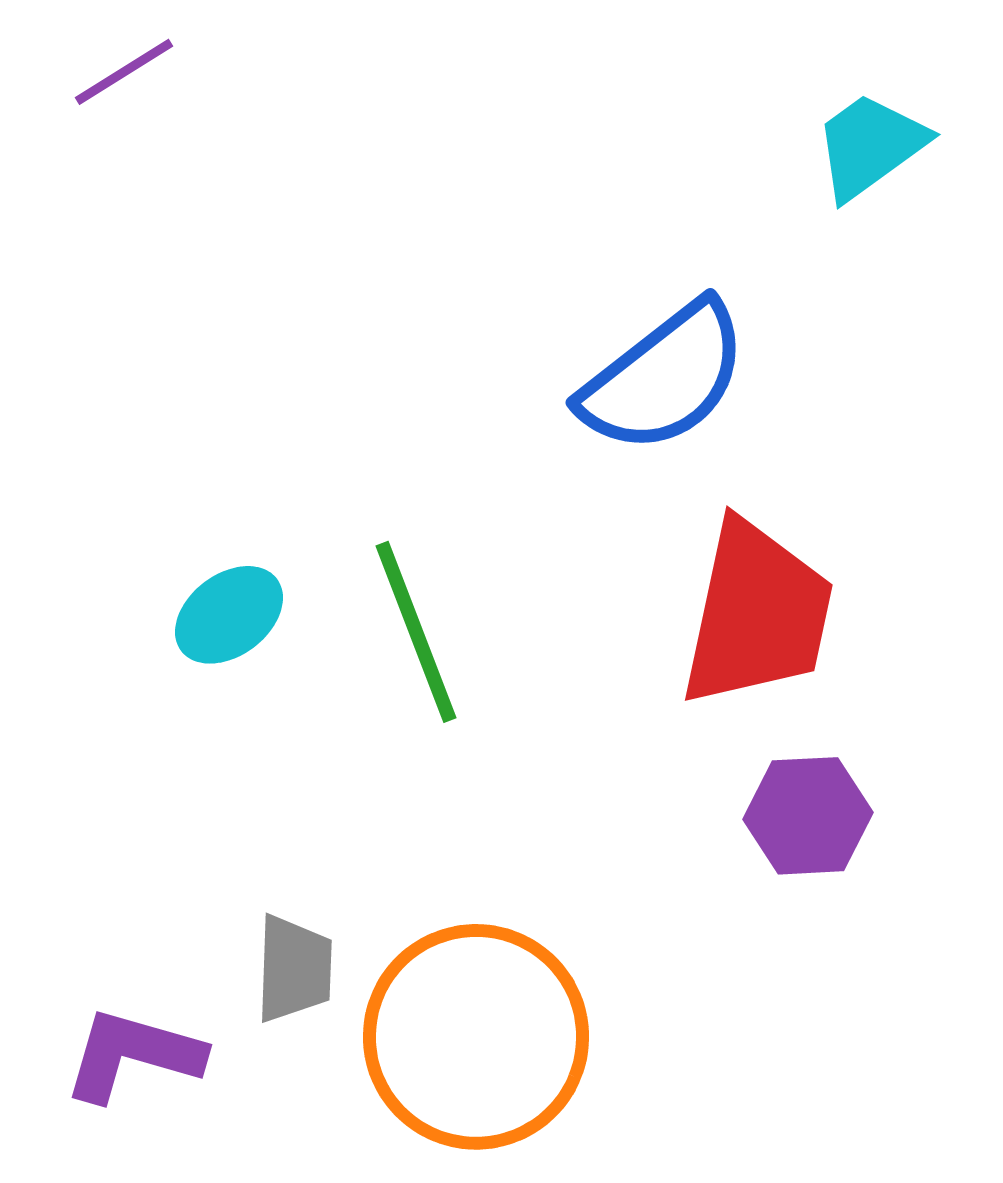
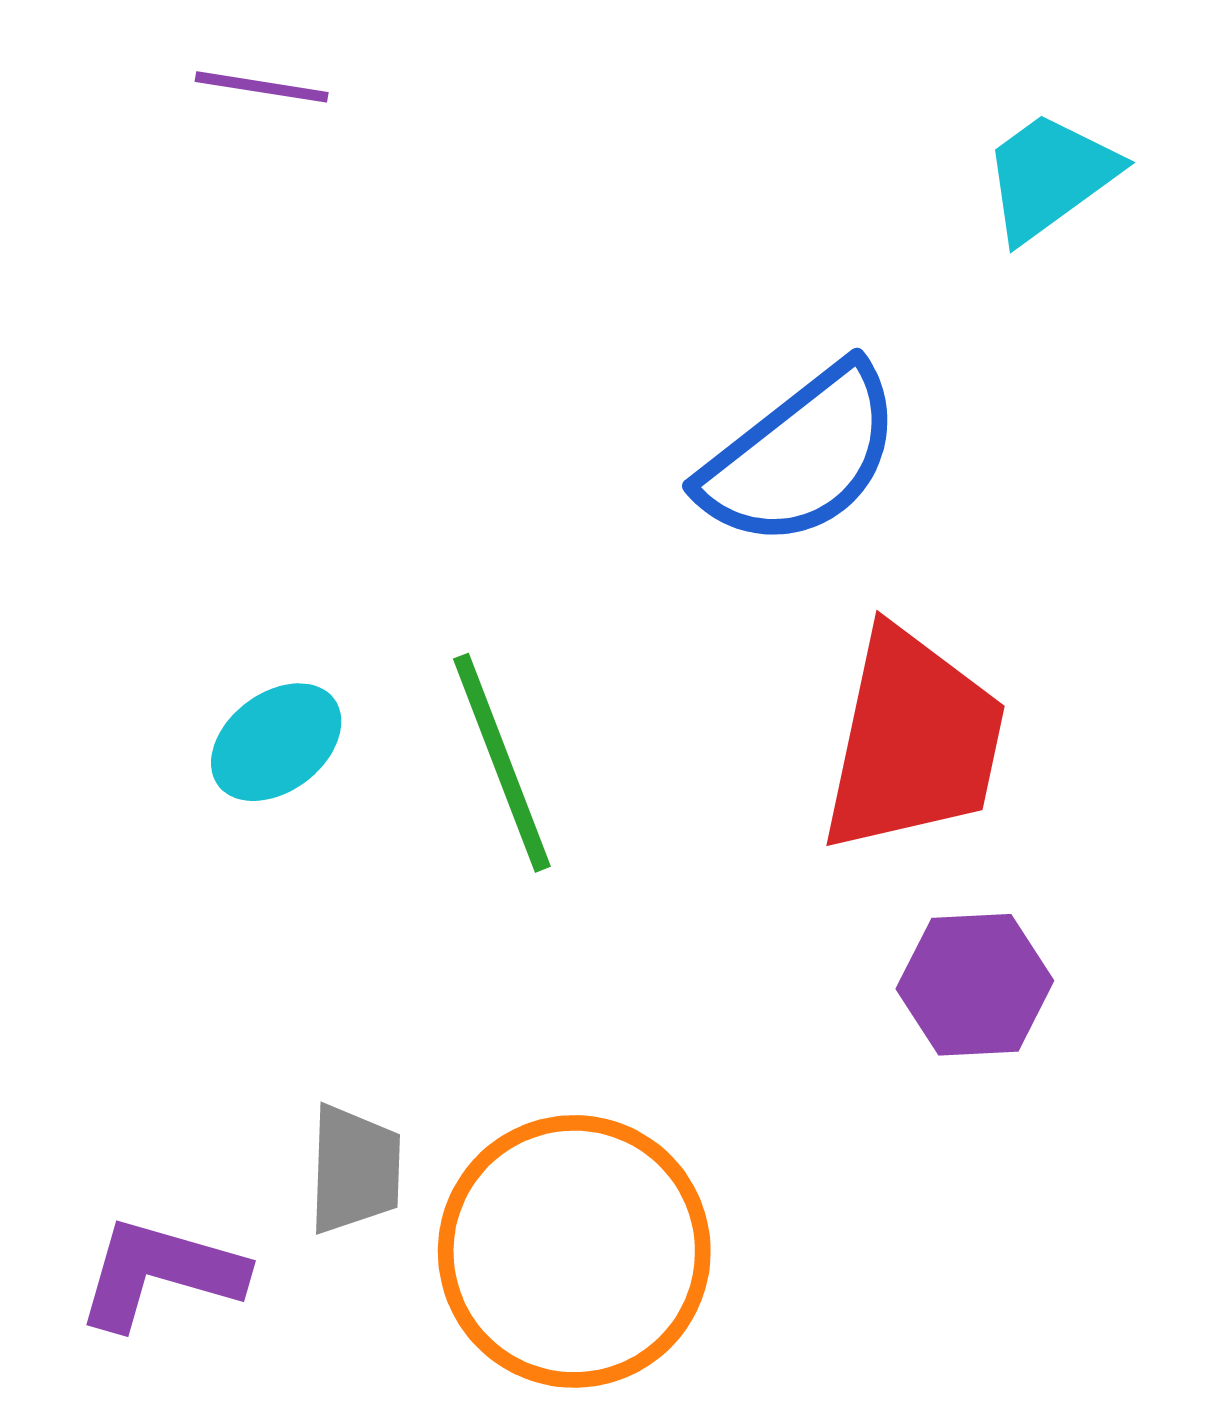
purple line: (124, 72) -> (262, 87), moved, turned 41

